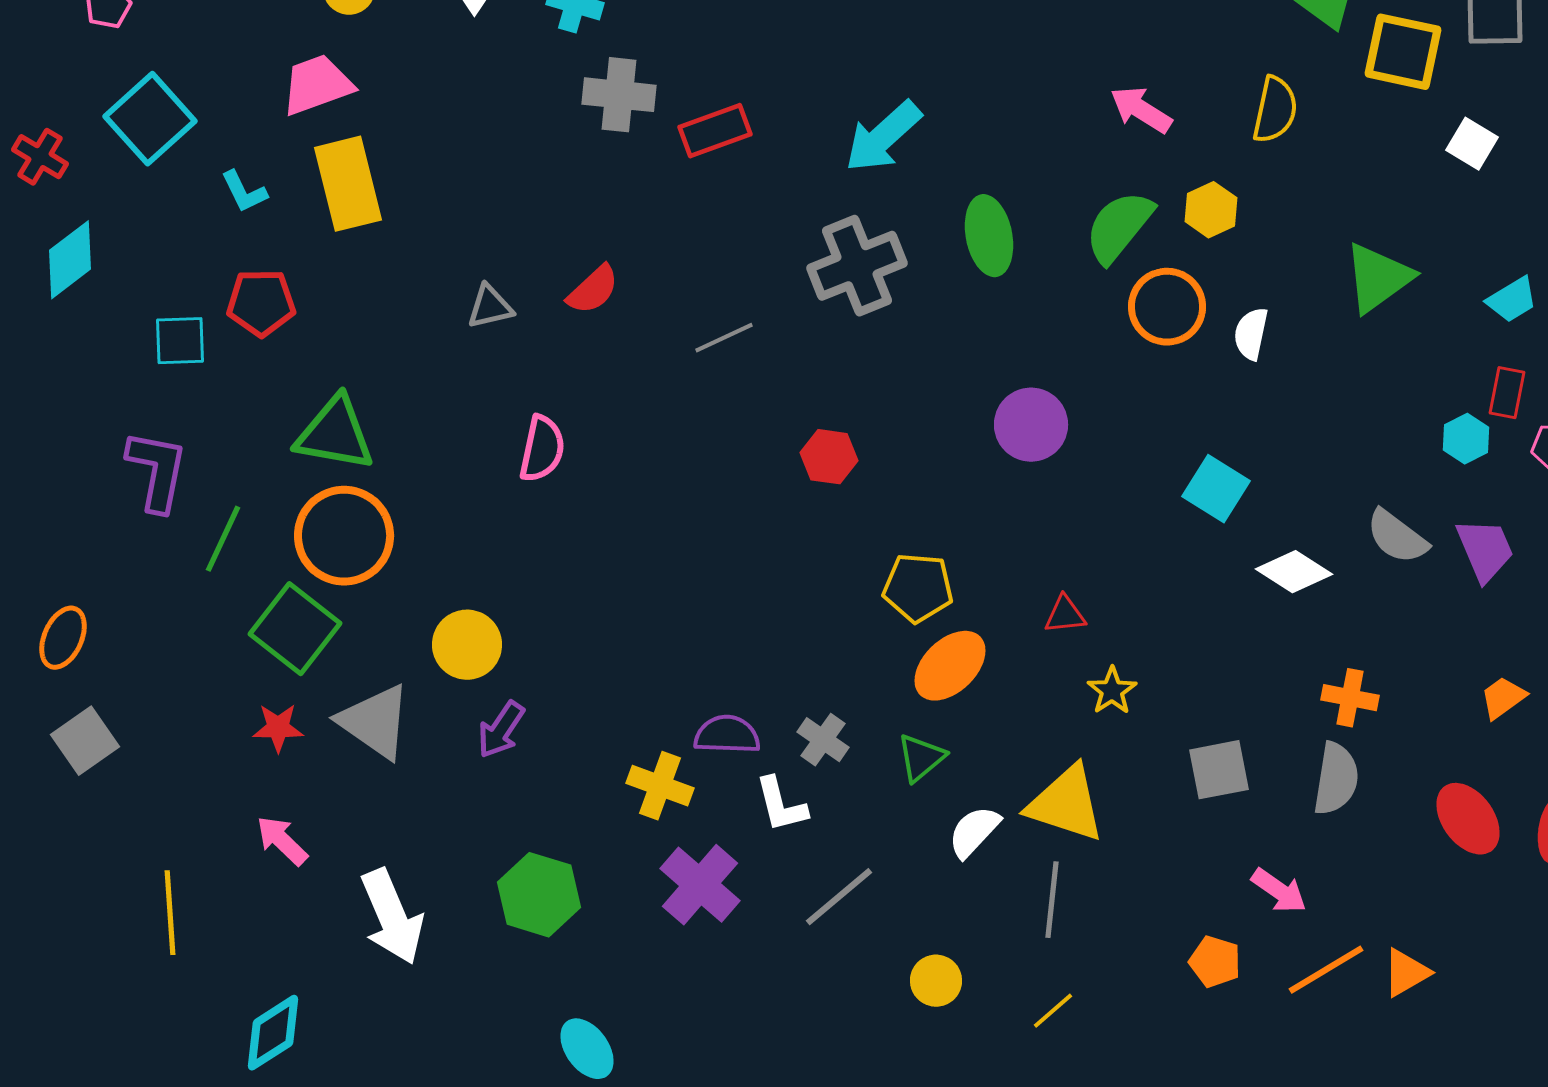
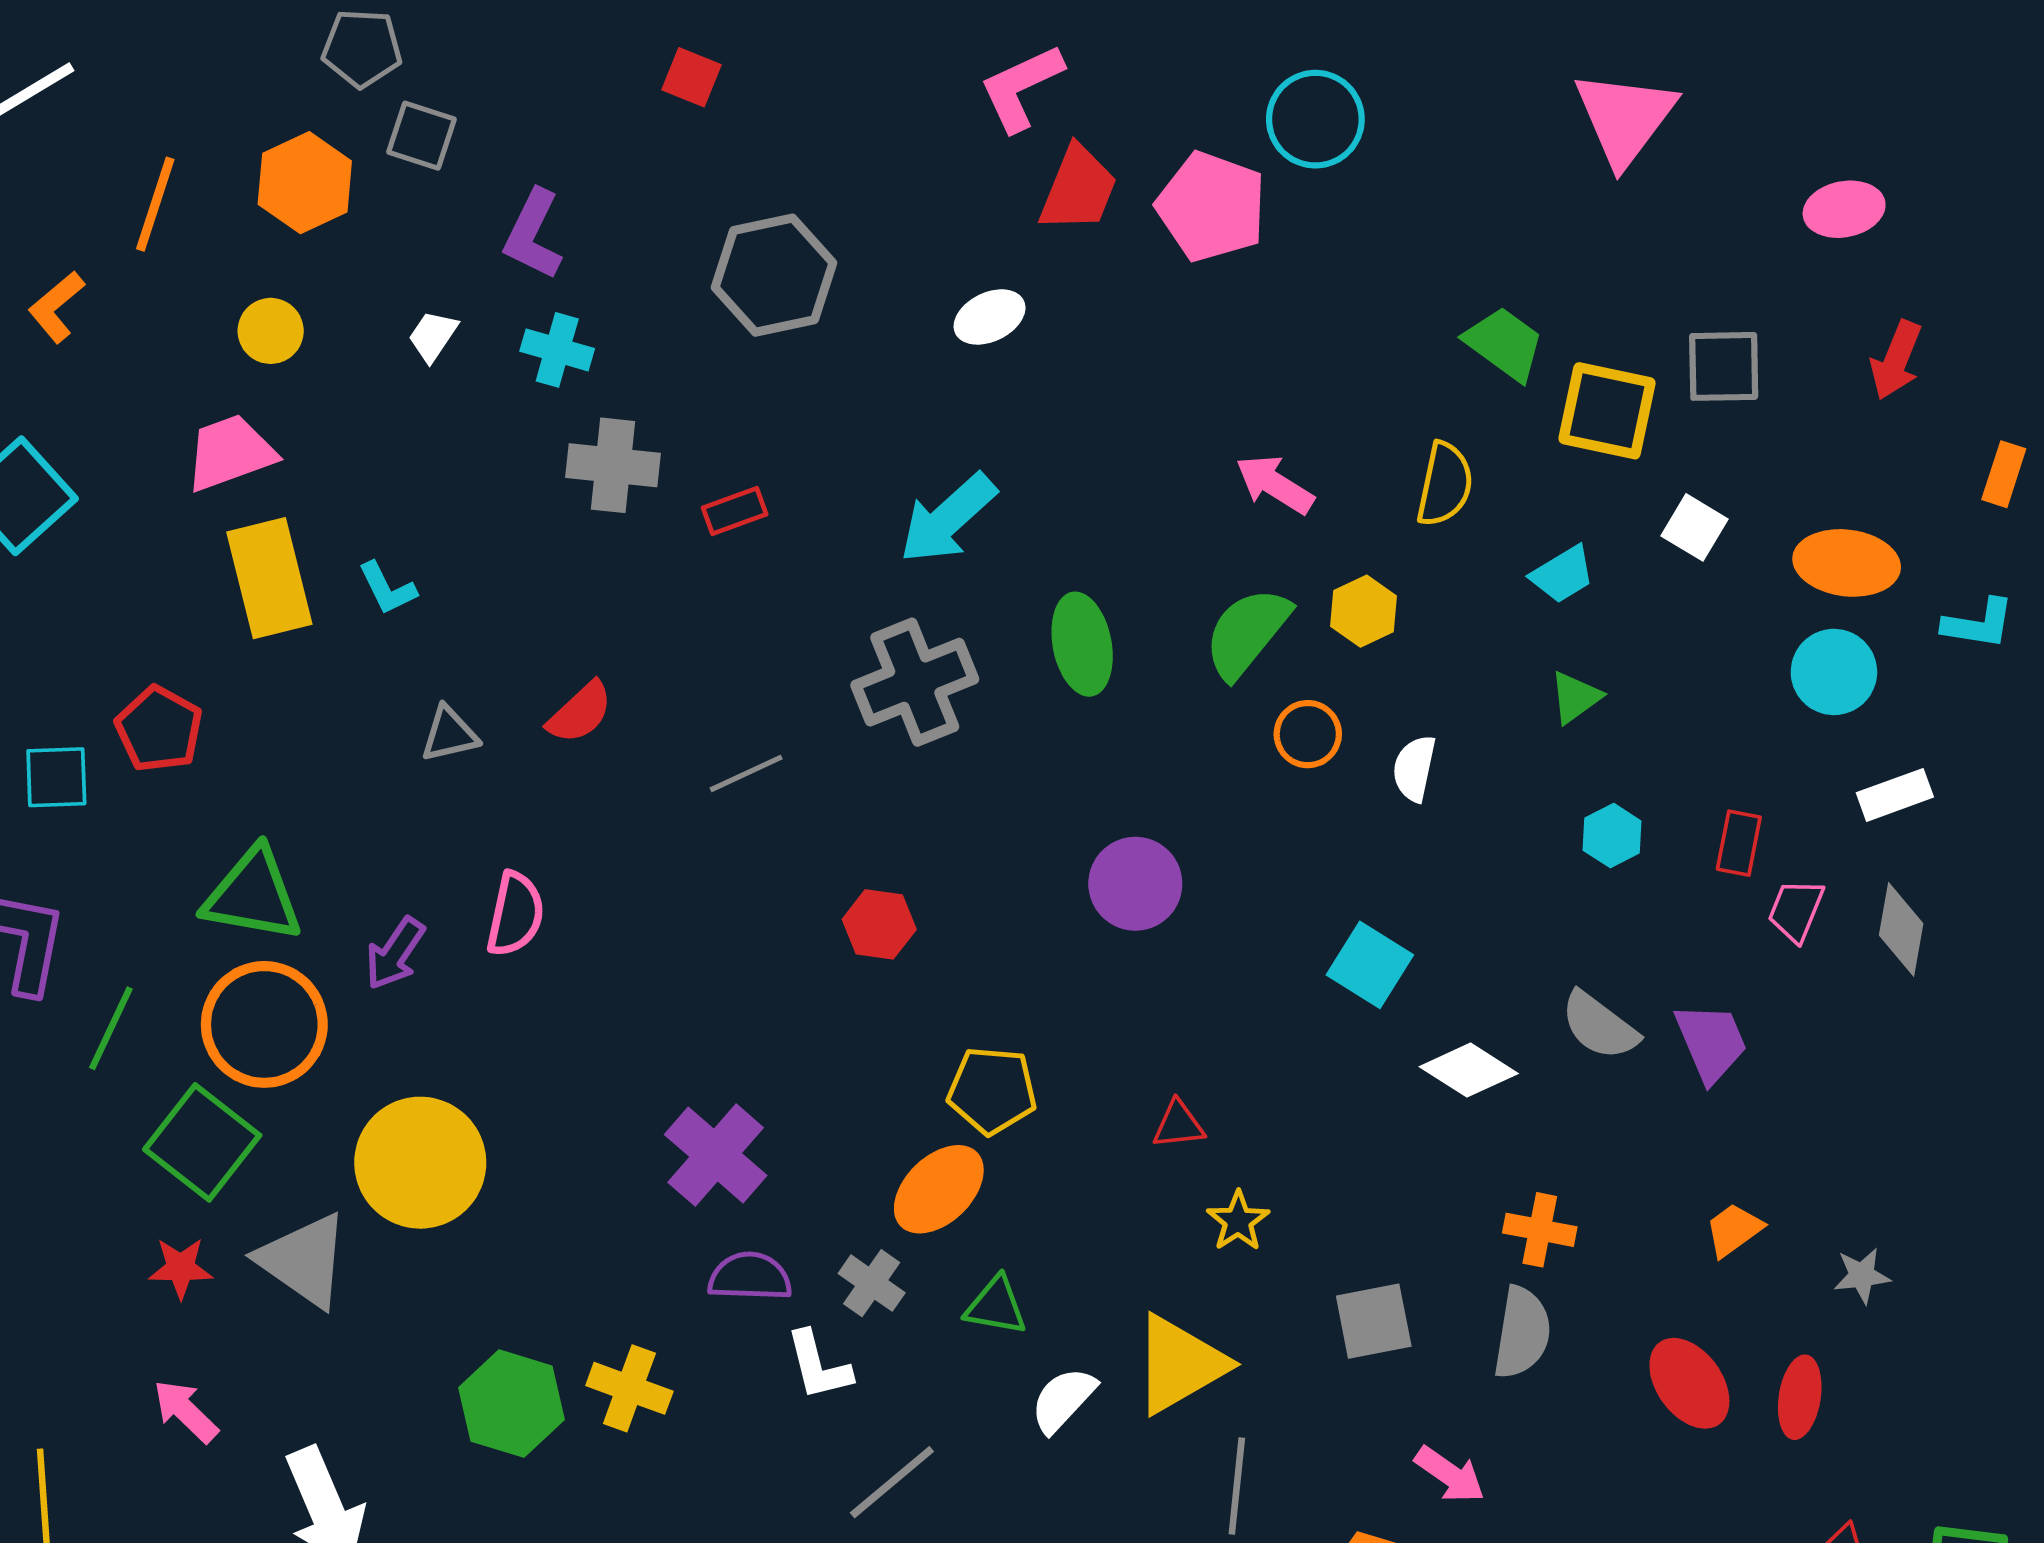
red rectangle: (715, 131) -> (735, 511), size x0.7
cyan L-shape: (244, 192) -> (387, 588), moved
green triangle: (1378, 278) -> (1575, 697), size x0.6
cyan trapezoid: (1512, 300) -> (1563, 574), moved
red pentagon: (261, 303) -> (159, 729), turned 30
orange circle: (1167, 307) -> (1308, 734), size x0.7
cyan hexagon: (1466, 439) -> (1612, 836), moved
yellow circle: (467, 645) -> (420, 1163), size x1.5
orange ellipse: (950, 666) -> (939, 1189), moved
purple arrow: (501, 730) -> (395, 953), moved
green triangle: (921, 758) -> (996, 1306), turned 50
yellow cross: (660, 786) -> (629, 1388), moved
yellow triangle: (1066, 804) -> (1180, 1364), turned -48
purple cross: (700, 885) -> (716, 1155), moved
green hexagon: (539, 895) -> (512, 1404), moved
gray line: (1052, 900) -> (1237, 1486), moved

